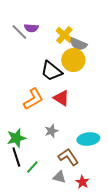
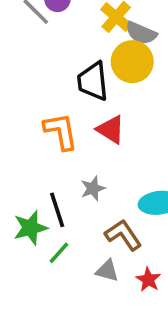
black trapezoid: (51, 71) -> (93, 81), turned 45
orange L-shape: (33, 99) -> (61, 131), turned -70
green star: (16, 138) -> (30, 228), moved
black line: (16, 157) -> (57, 210), moved

